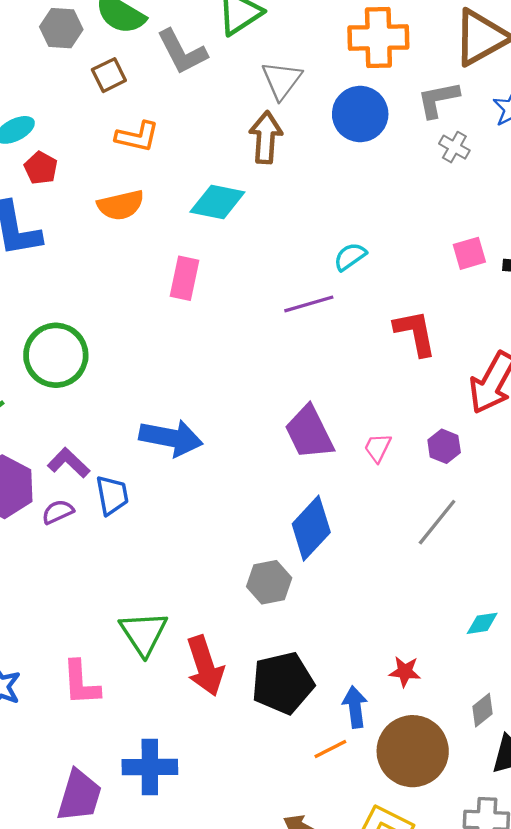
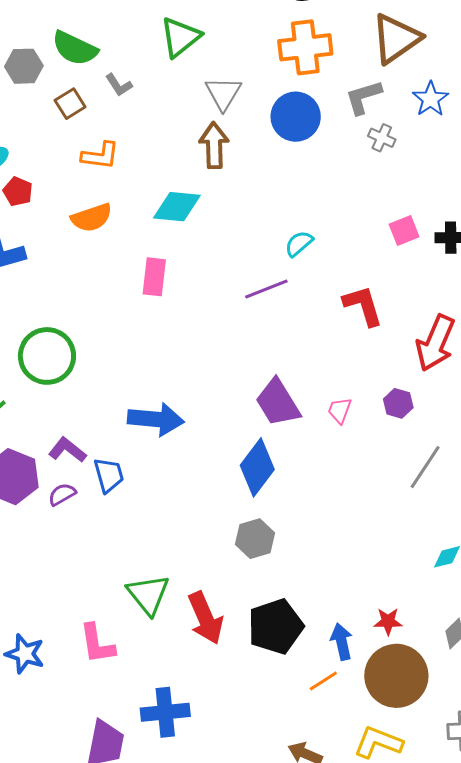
gray L-shape: (182, 52) -> (119, 85), moved, size x0.6
gray line: (437, 522) -> (425, 467), moved
blue diamond: (311, 528) -> (257, 467), moved
red star: (405, 672) -> (388, 621), moved

